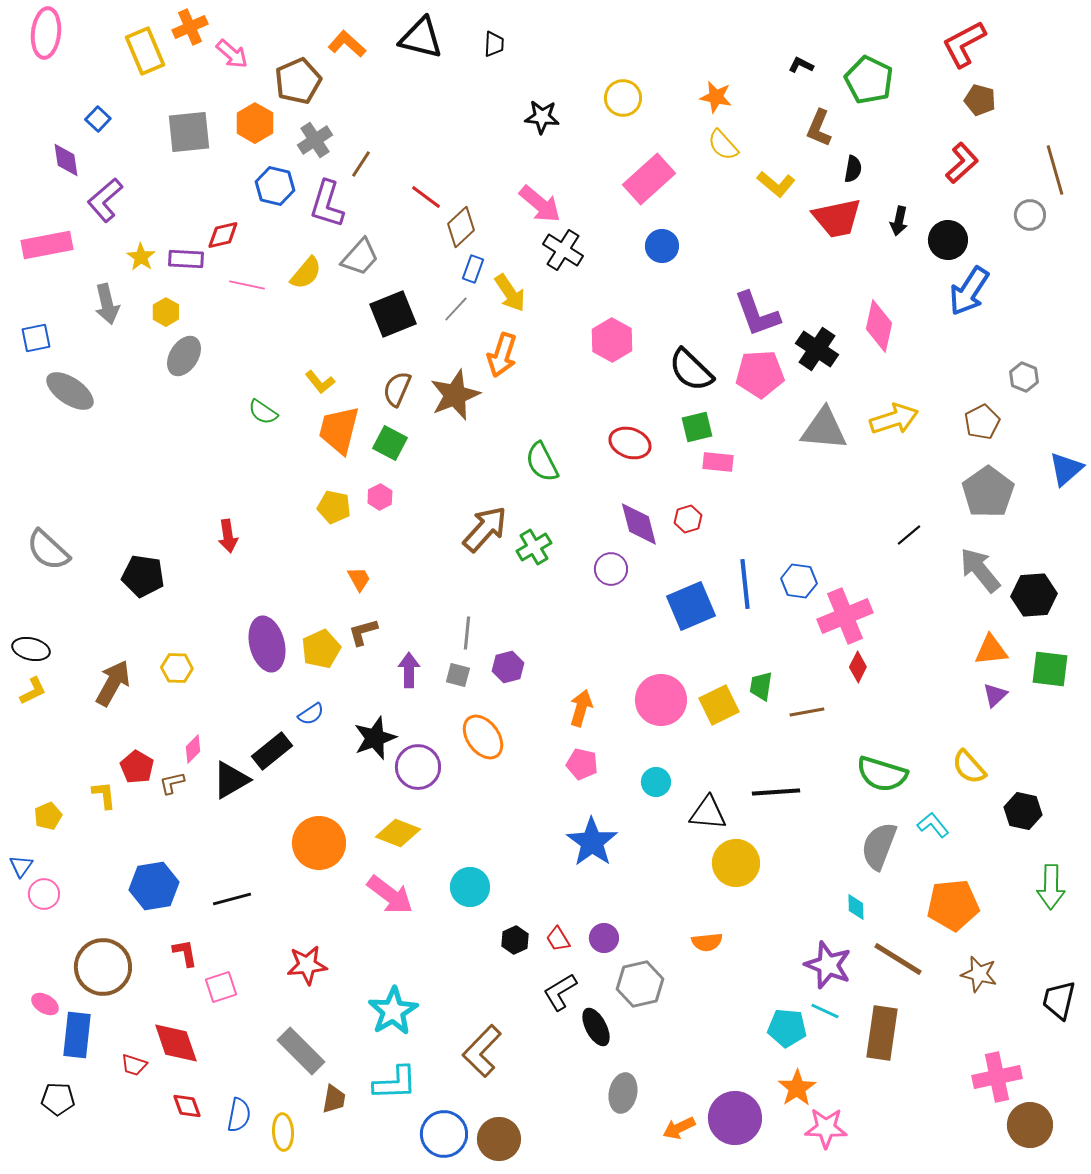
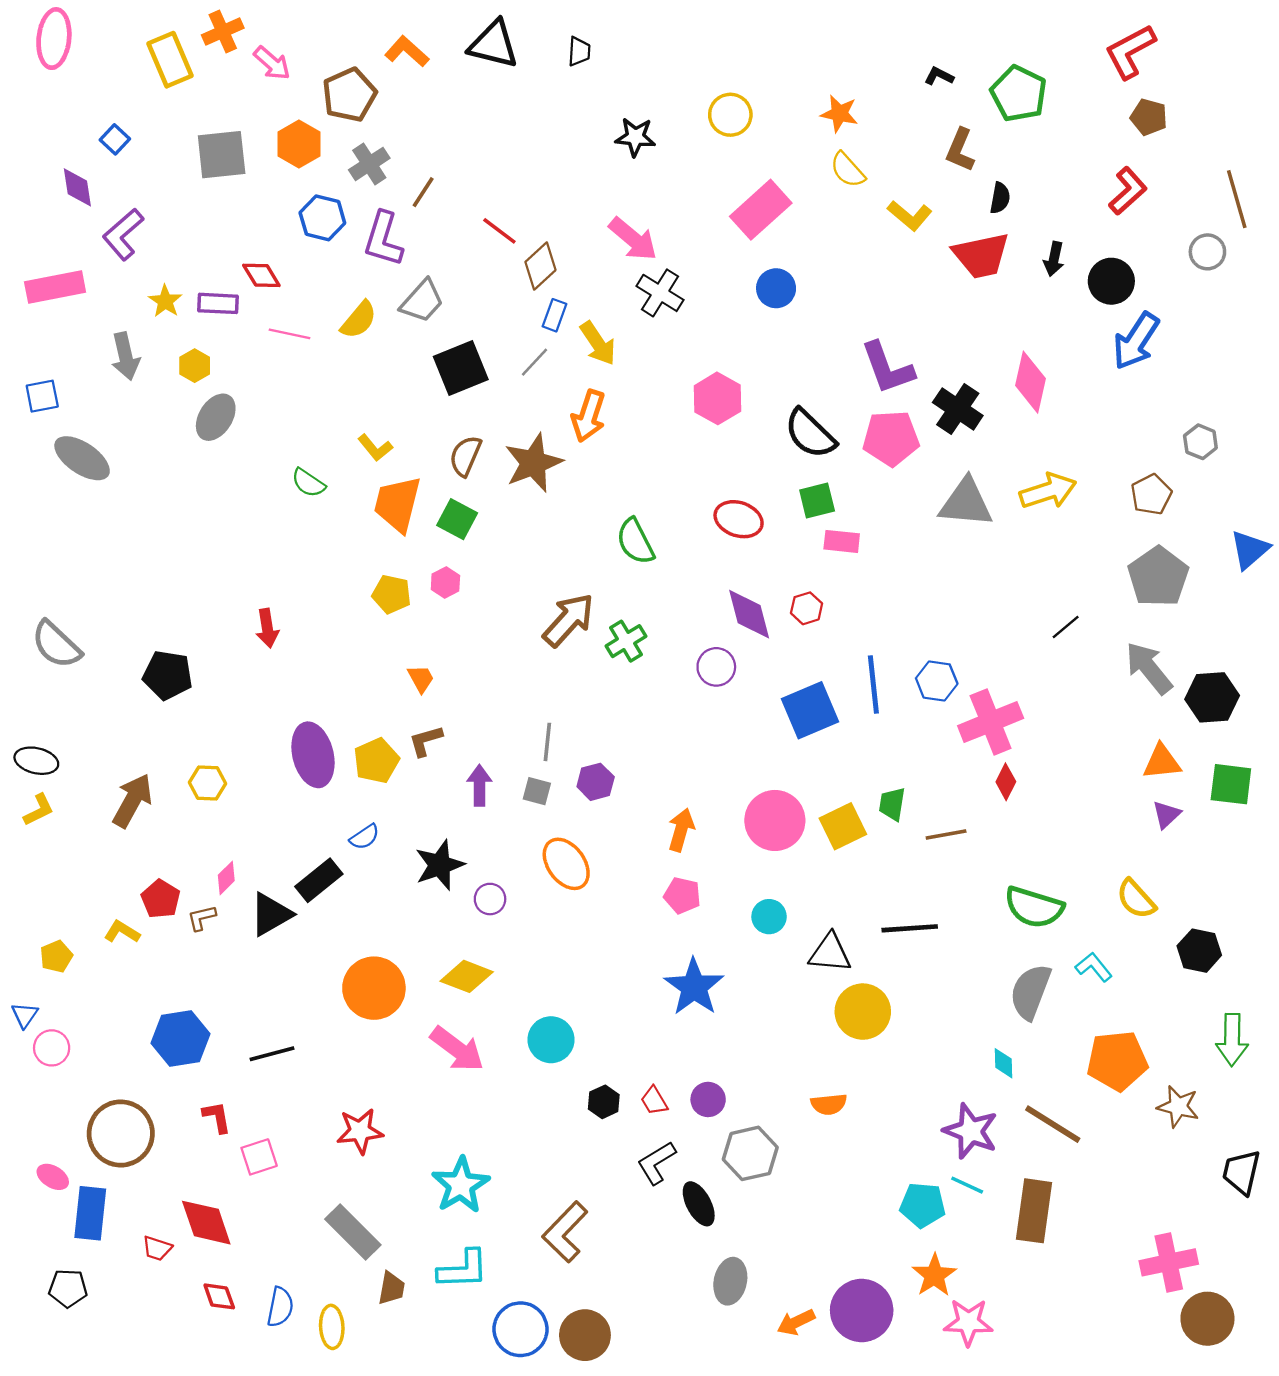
red diamond: (223, 235) -> (261, 275), turned 72
purple circle: (418, 767) -> (490, 899), size x0.6
yellow L-shape: (104, 795) -> (122, 932), turned -52
brown star: (979, 974) -> (1178, 1107), moved

